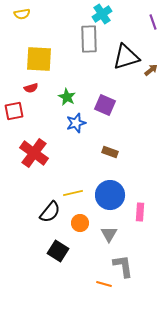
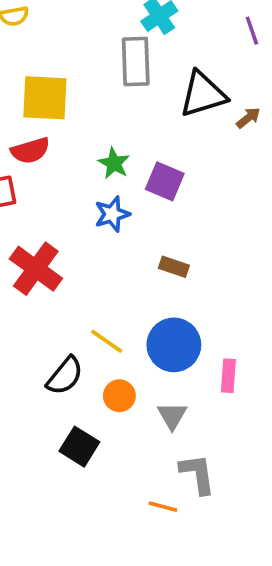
red semicircle: (31, 88) -> (30, 151), size x1.5
green star: (67, 97) -> (114, 163), moved
yellow line: (73, 193) -> (107, 341), turned 48

